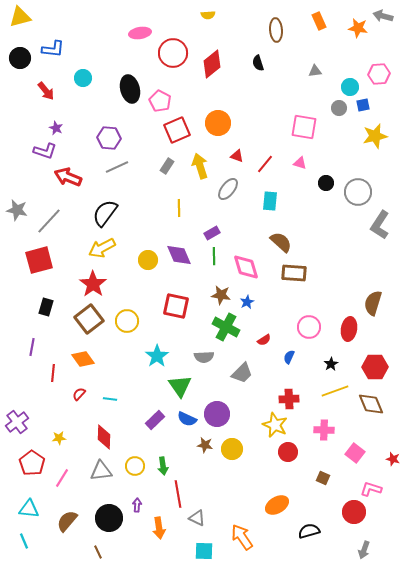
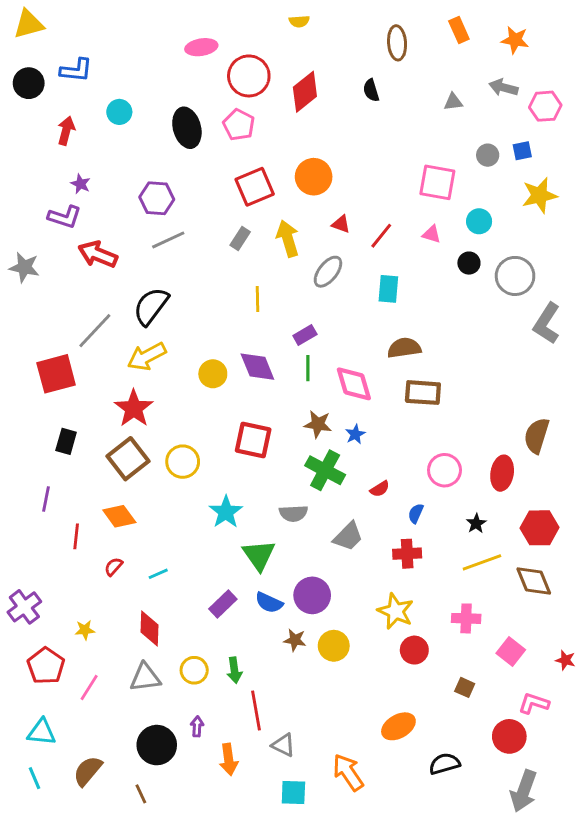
gray arrow: (383, 16) -> (504, 87), moved
cyan circle: (350, 87) -> (479, 221), moved
red arrow: (46, 91) -> (66, 131), turned -126
pink pentagon: (160, 101) -> (239, 125), moved
gray star: (17, 210) -> (24, 267), moved
gray line: (49, 221) -> (95, 331), moved
brown semicircle: (281, 242) -> (404, 348), turned -50
cyan line: (110, 399) -> (158, 574), turned -32
red cross: (289, 399) -> (407, 554), moved
brown semicircle: (67, 521) -> (88, 771), moved
gray arrow: (364, 550) -> (524, 791), size x1.6

